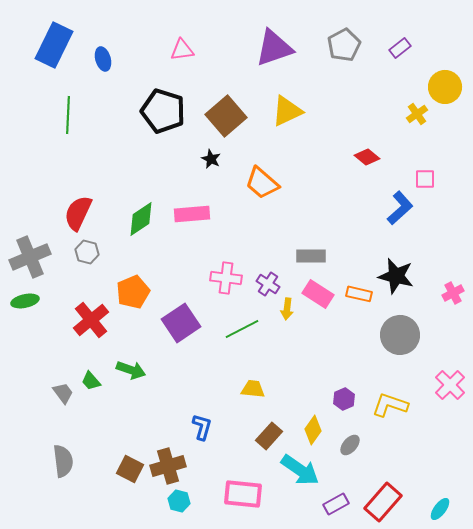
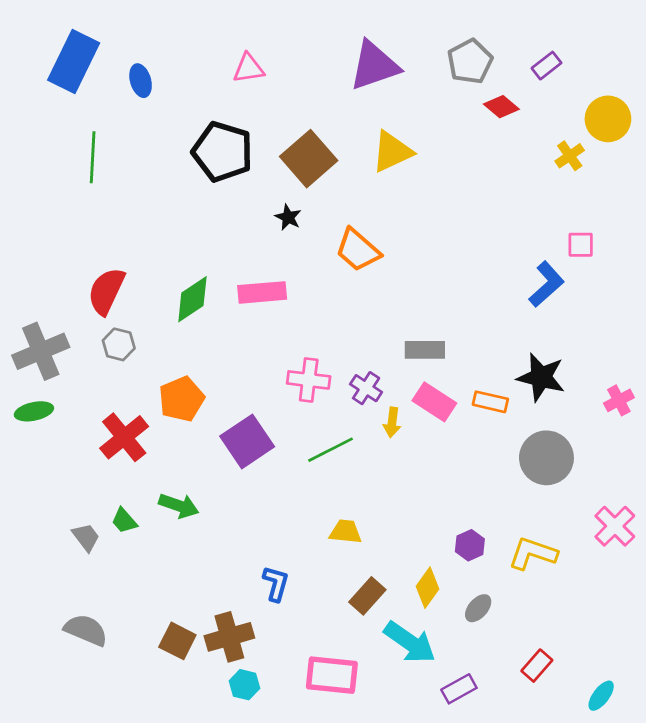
red diamond: (367, 157) -> (501, 107), moved
gray semicircle: (63, 461) -> (86, 630), turned -60
red rectangle: (383, 502) -> (537, 666), moved, size x0.6

